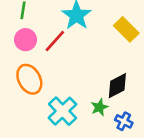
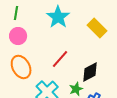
red line: (55, 41) -> (60, 59), moved

